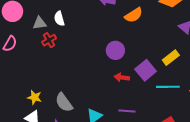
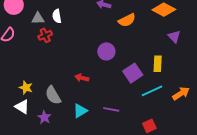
yellow rectangle: (171, 58) -> (158, 64), turned -56
red arrow: (122, 77) -> (82, 78), moved
cyan line: (168, 87) -> (152, 91), turned -30

